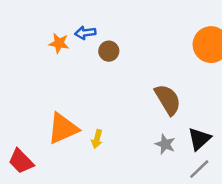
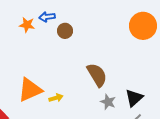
brown semicircle: (168, 100) -> (97, 75), moved
yellow arrow: (97, 139) -> (56, 98), turned -120

